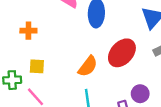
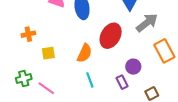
yellow square: (37, 66) -> (48, 53), moved

